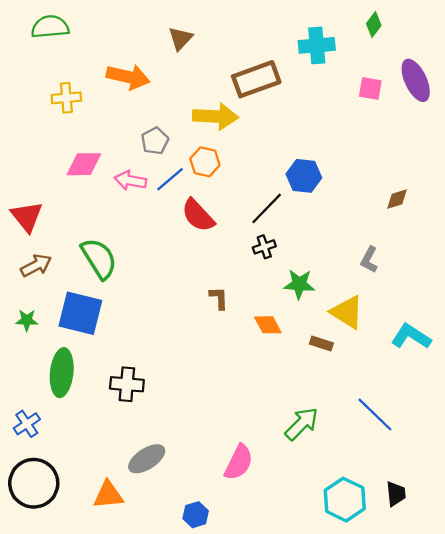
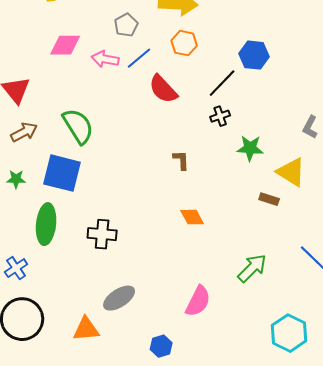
orange hexagon: (205, 162) -> (184, 43), moved
orange diamond: (268, 325) -> (192, 217), moved

